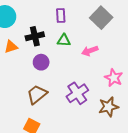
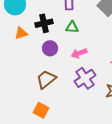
pink arrow: (90, 51) -> (79, 53), moved

